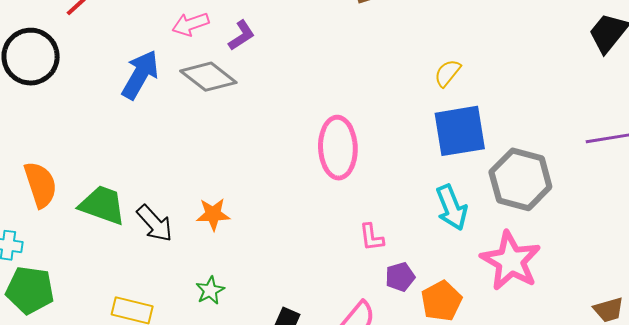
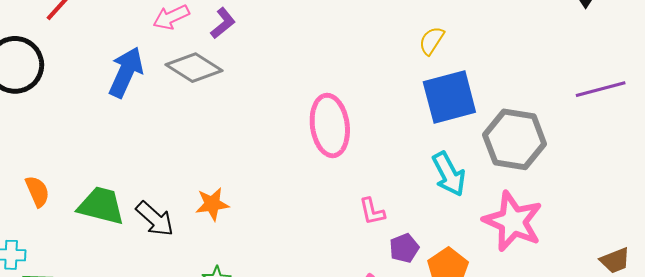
orange semicircle: (40, 185) -> (37, 191), size x0.7

